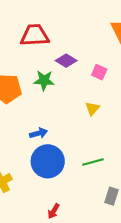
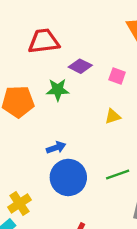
yellow triangle: (92, 109) -> (113, 116), turned 35

